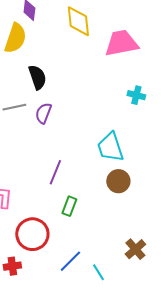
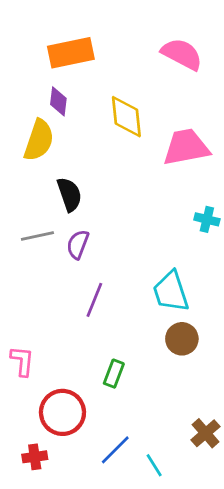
purple line: (55, 172) -> (94, 300), moved

